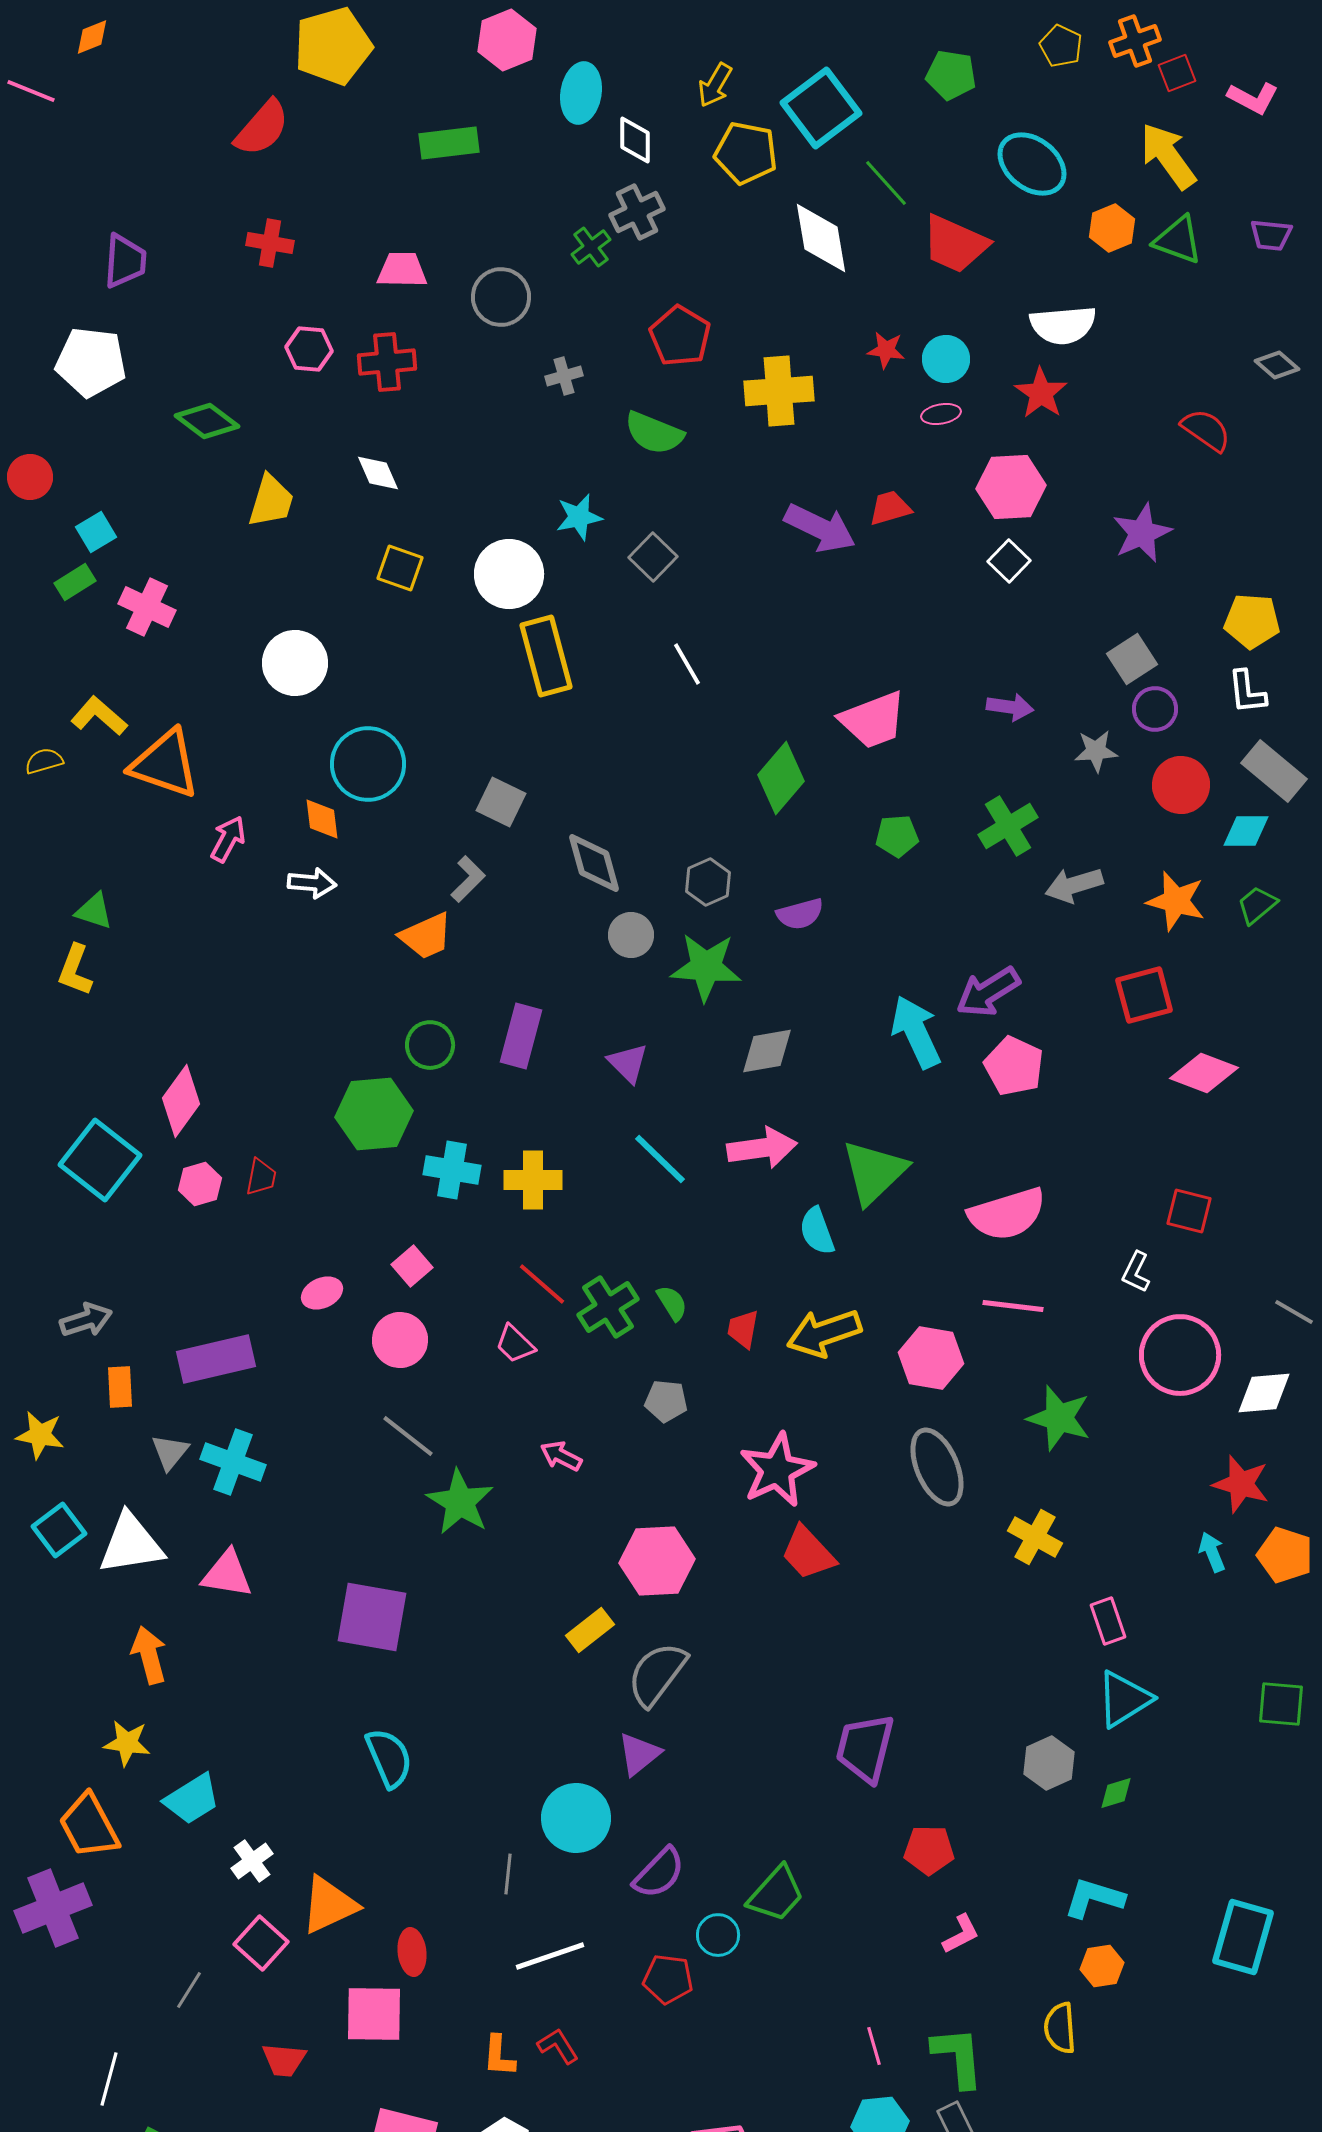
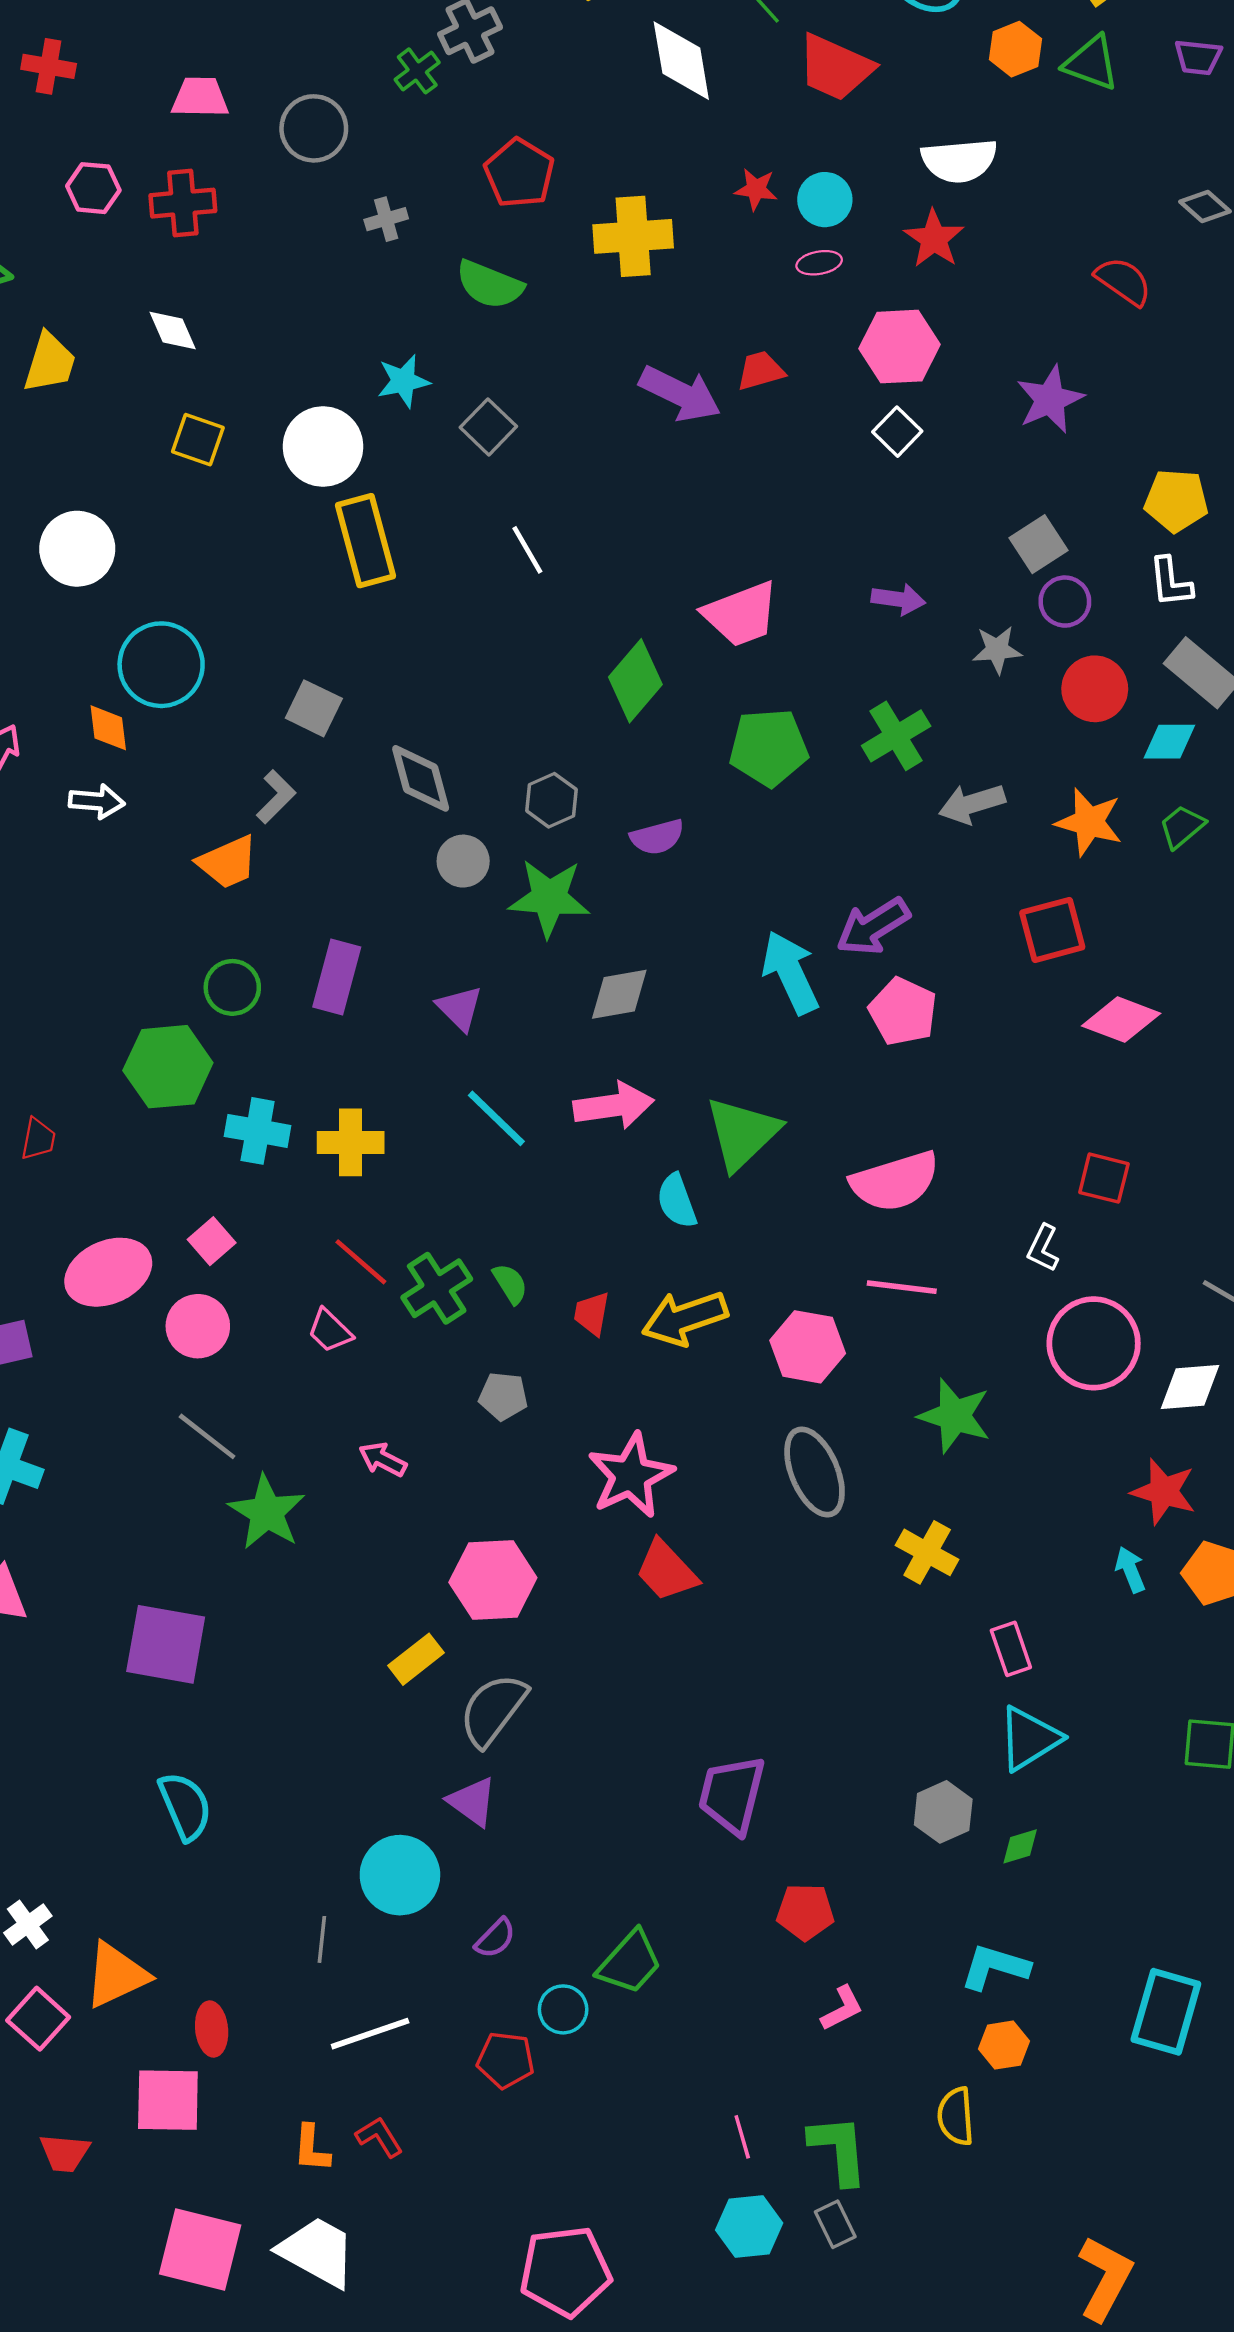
green pentagon: (897, 836) -> (769, 747), size x1.6
pink ellipse: (322, 1293) -> (108, 1272), size x1.8
purple triangle: (639, 1754) -> (472, 1802), turned -45
purple semicircle: (659, 1873) -> (495, 1938), size x0.7

